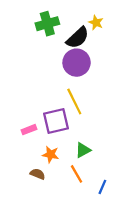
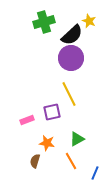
purple square: (56, 121) -> (52, 112), size x0.7
brown semicircle: (38, 174) -> (35, 161), turned -96

